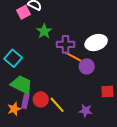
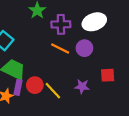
orange line: (73, 56) -> (60, 49), moved
purple star: (86, 111) -> (82, 86), moved

